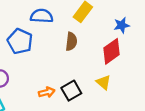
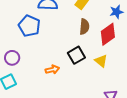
brown semicircle: (71, 41) -> (84, 27), moved
black square: (71, 91) -> (76, 55), moved

